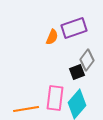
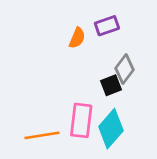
purple rectangle: (74, 28) -> (107, 26), size x0.7

